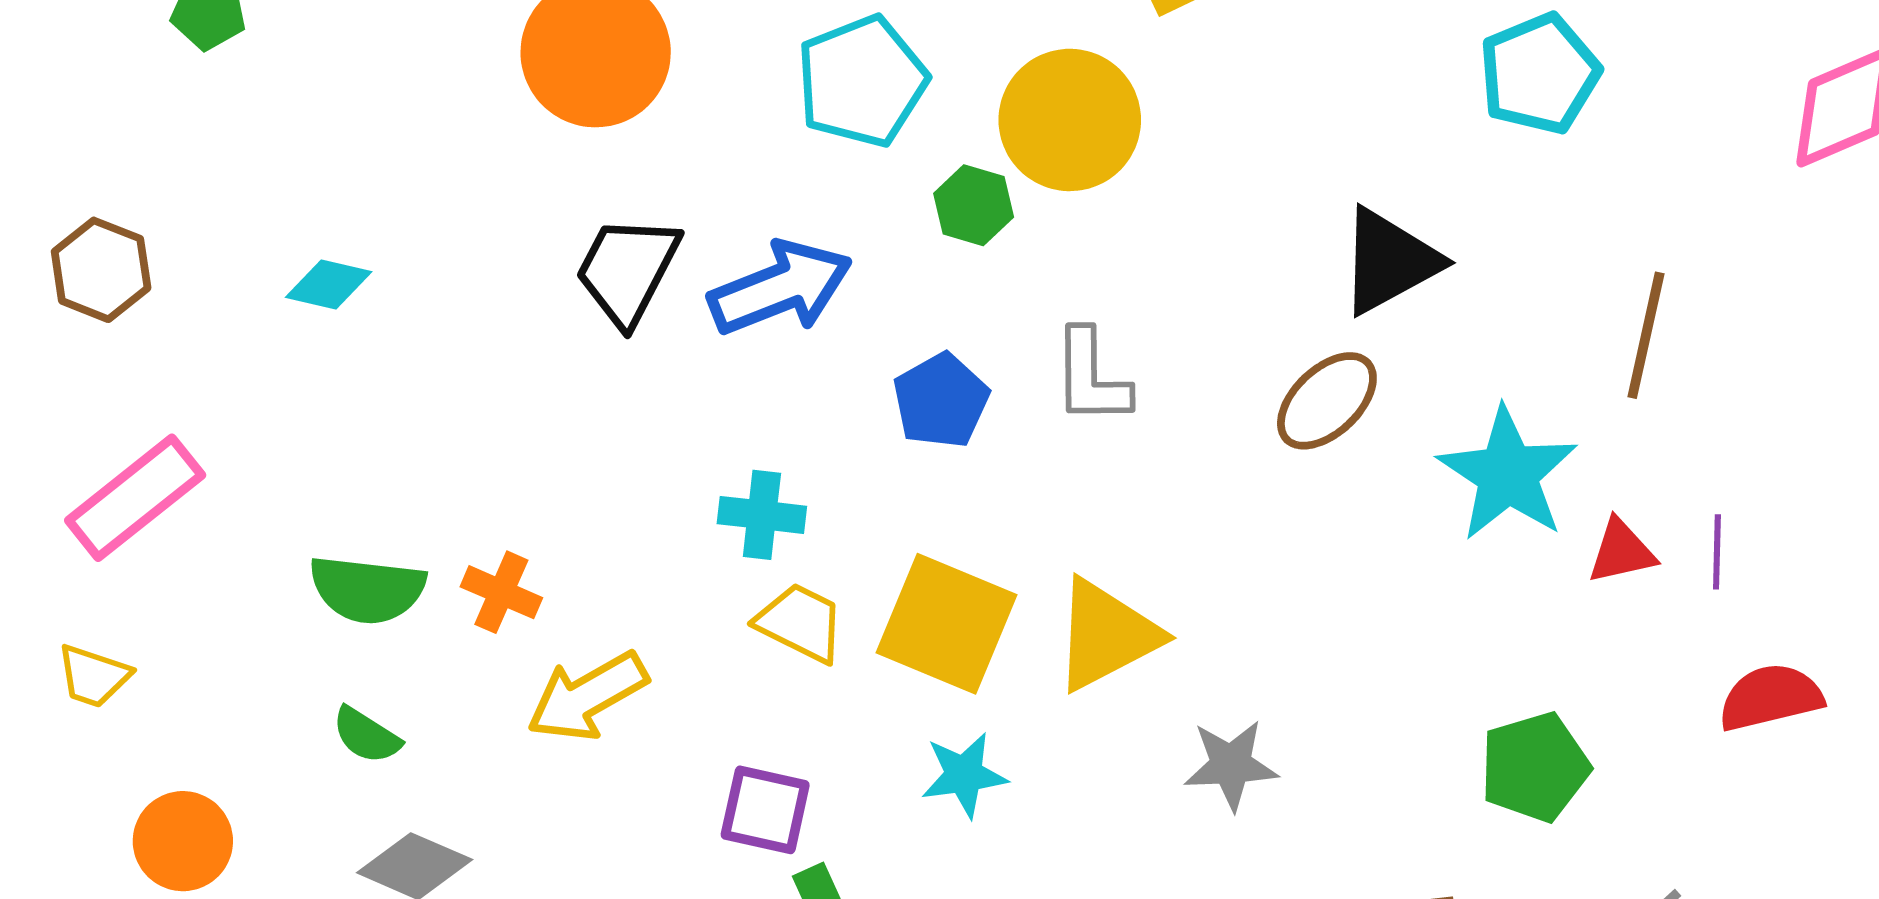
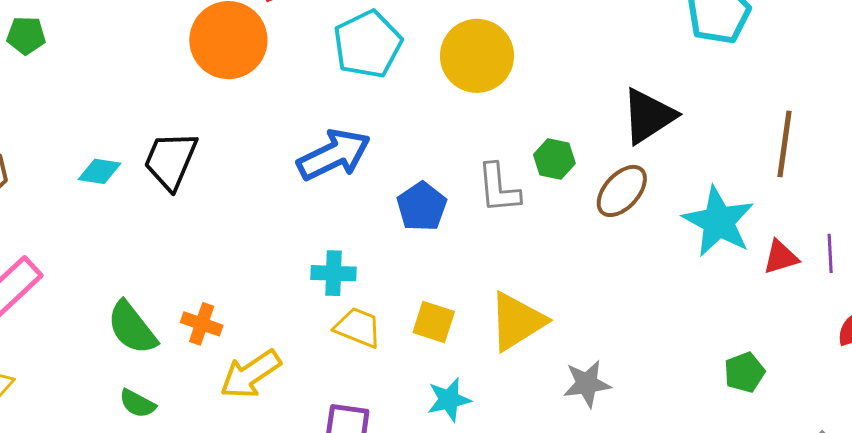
green hexagon: (974, 205) -> (554, 159), moved
black trapezoid: (627, 270) -> (171, 161), moved
green semicircle: (367, 589) -> (132, 328), turned 50
yellow square: (946, 624) -> (434, 322), size x0.6
green pentagon: (1535, 767) -> (744, 372), size x0.7

